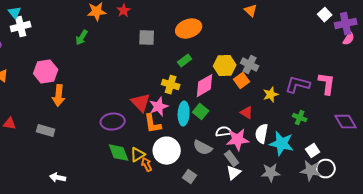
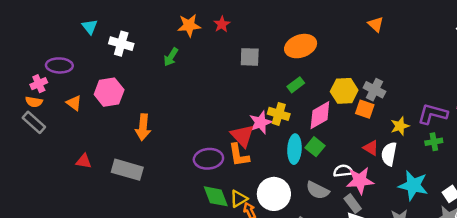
white cross: (21, 27) -> (121, 44), moved, turned 30
pink hexagon: (46, 72) -> (109, 92), moved
orange square: (242, 81) -> (365, 109), turned -35
pink star: (159, 107) -> (261, 122), moved
green cross: (300, 118) -> (434, 142), moved, turned -32
orange L-shape: (153, 124) -> (239, 155), moved
gray rectangle: (46, 131) -> (127, 170), size x1.4
white semicircle: (262, 134) -> (389, 154), moved

